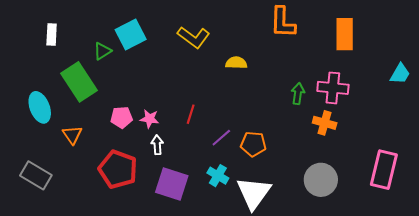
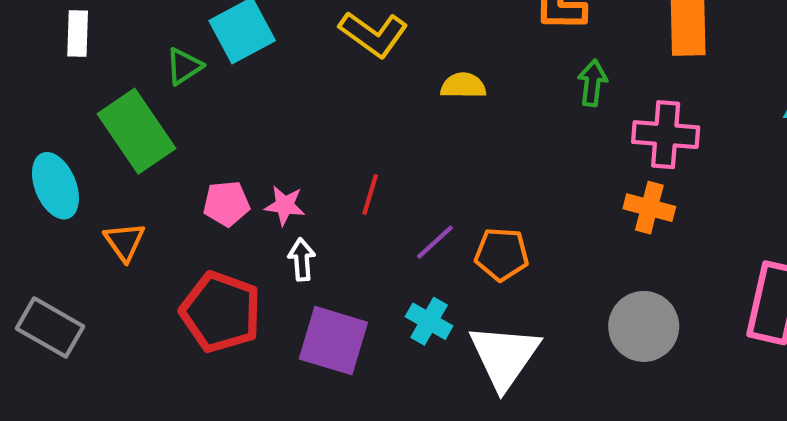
green arrow: (298, 94) -> (592, 83), moved

